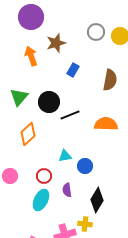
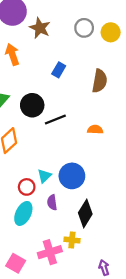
brown star: (56, 43) -> (40, 28), moved, turned -30
orange semicircle: (106, 124) -> (95, 130), size x0.6
cyan triangle: (65, 156) -> (44, 176), moved, turned -32
blue circle: (85, 166) -> (72, 176), size x1.5

